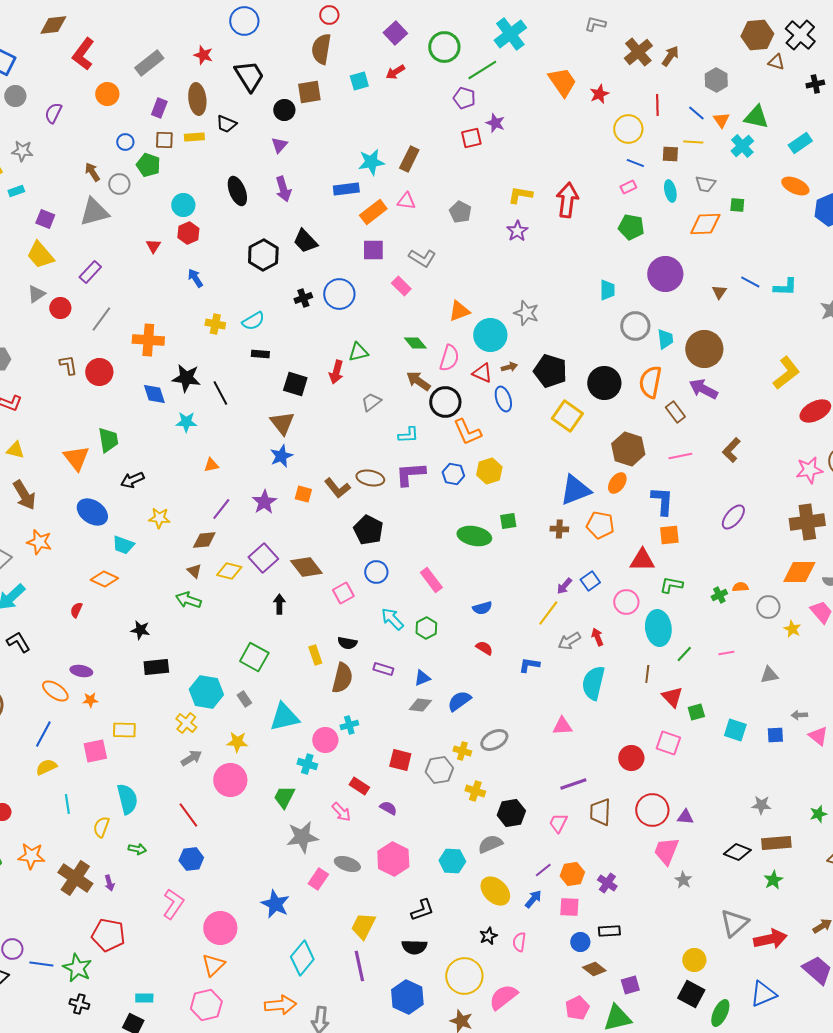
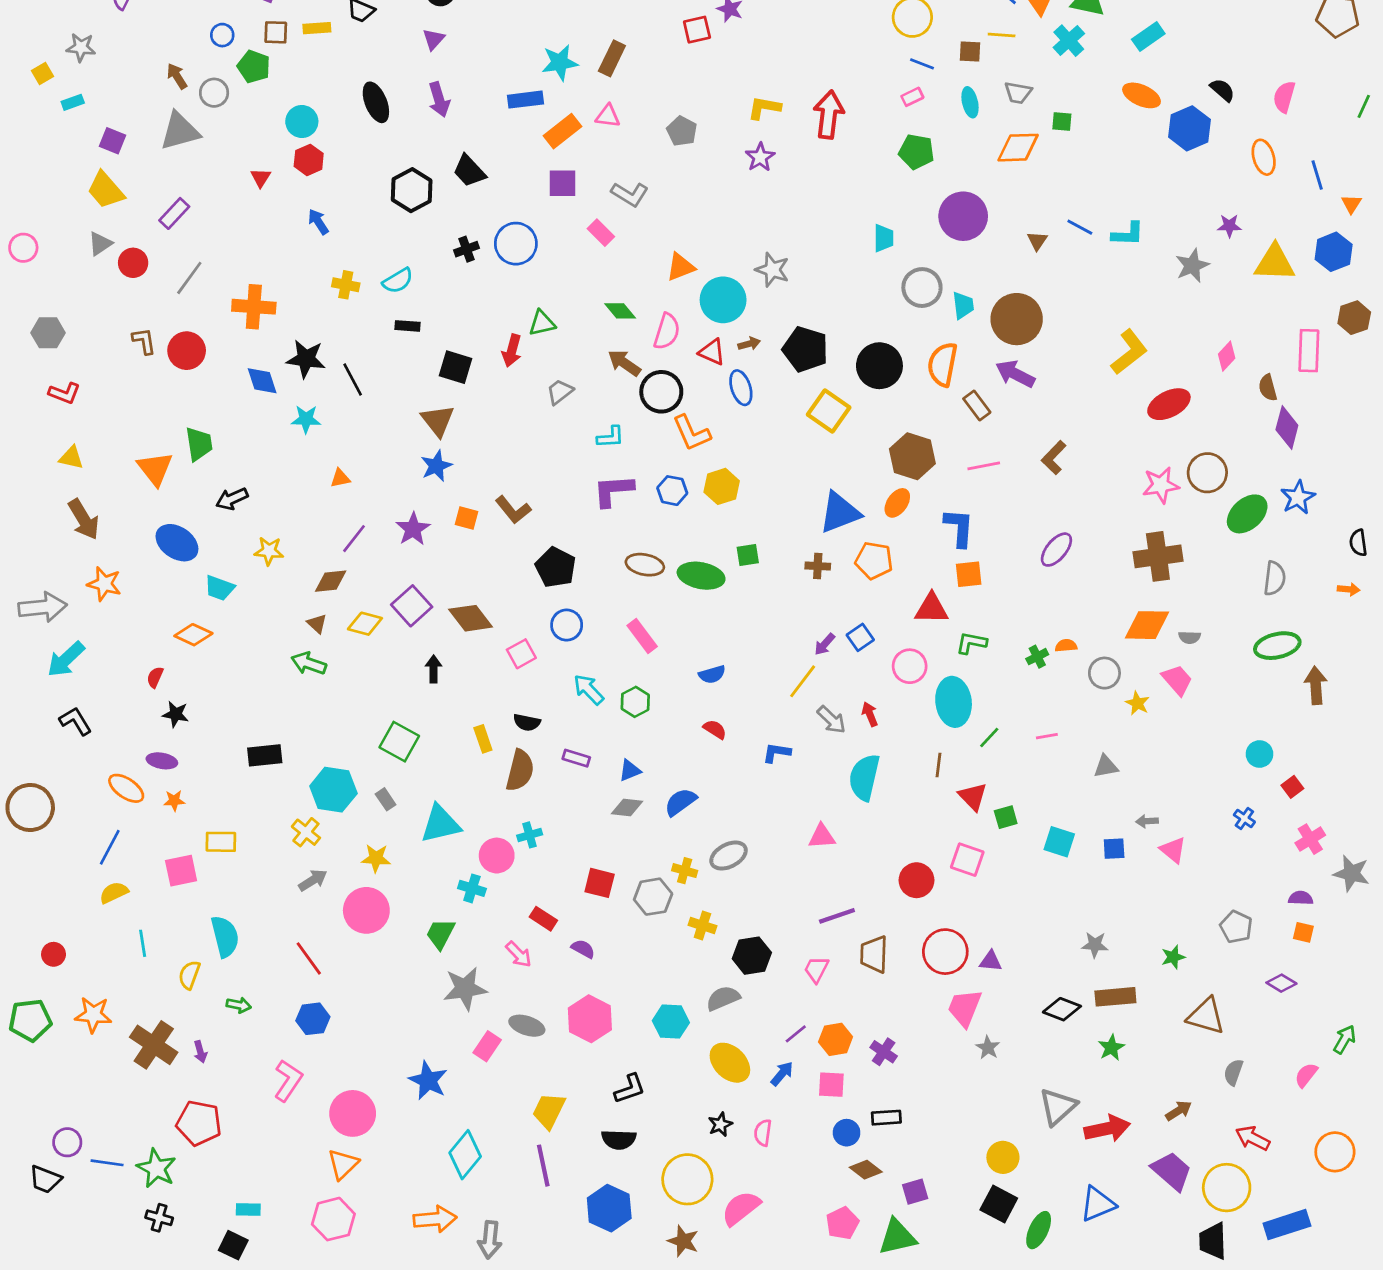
brown ellipse: (370, 478) -> (645, 565), moved
black star: (140, 630) -> (176, 714), moved
gray arrow: (569, 641) -> (831, 720), turned -105

